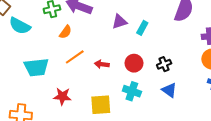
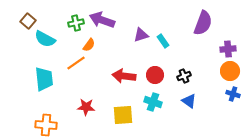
cyan rectangle: (142, 28) -> (163, 41), turned -64
orange line: (75, 57) -> (76, 63), moved
red arrow: (102, 64) -> (124, 76), size x1.6
cyan trapezoid: (36, 67) -> (44, 79), moved, turned -90

